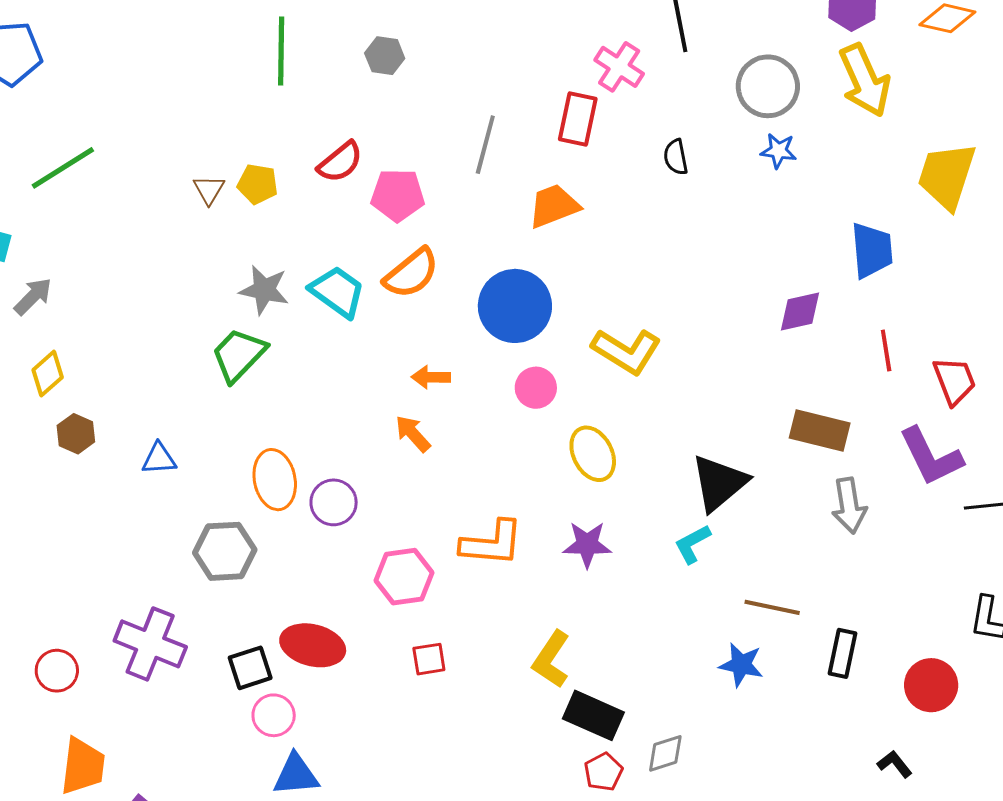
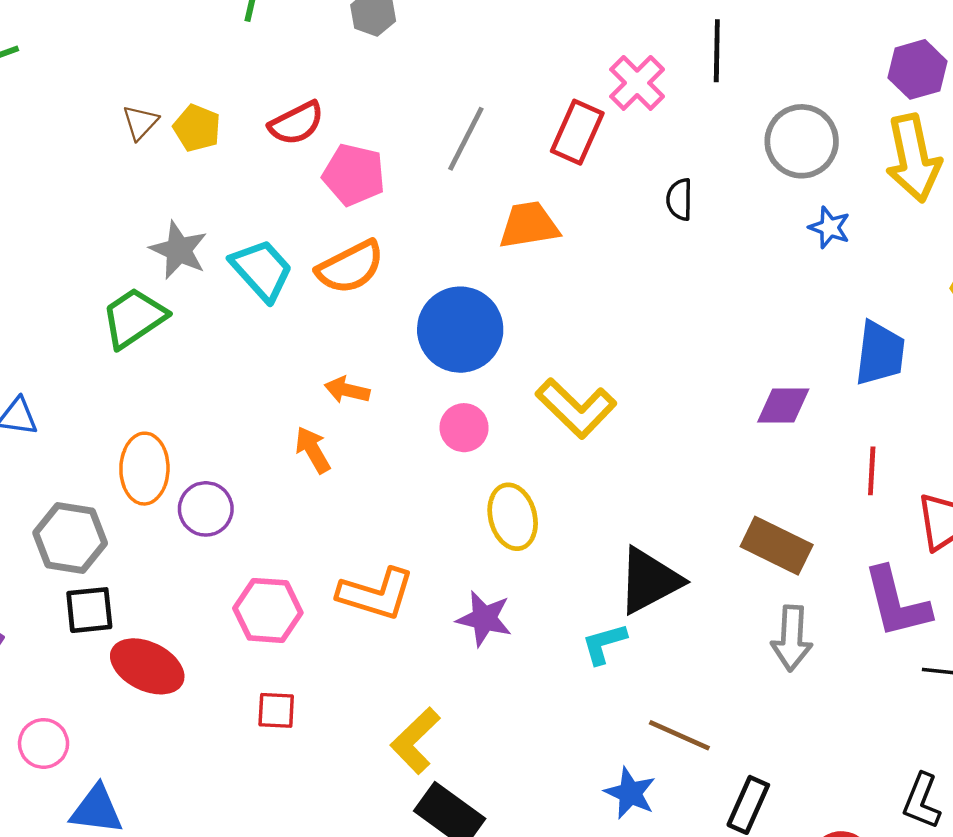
blue star: (779, 151) -> (829, 227), moved
black square: (250, 668) -> (89, 610), moved
pink circle: (274, 715) -> (44, 743), moved

